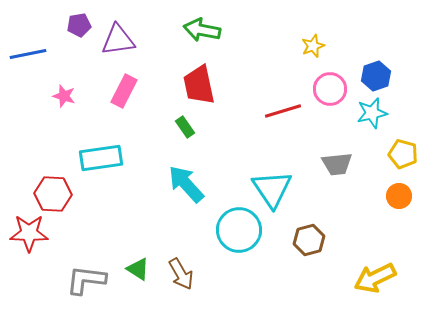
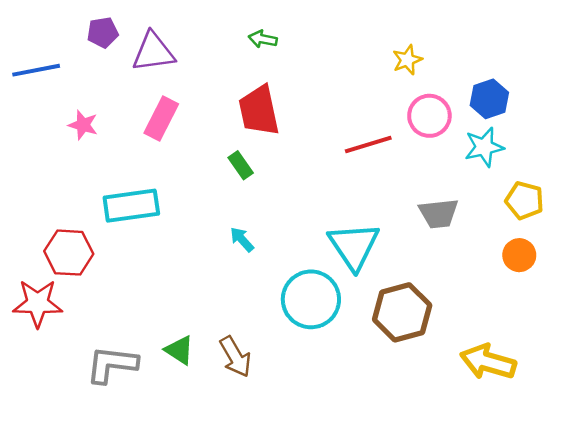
green arrow: (202, 30) -> (263, 39), size x0.6
cyan arrow: (186, 184) -> (242, 239), size x0.5
brown hexagon: (309, 240) -> (402, 312), size x1.4
yellow arrow: (375, 278) -> (488, 362), turned 42

